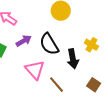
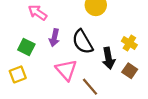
purple arrow: (24, 41) -> (54, 38), turned 133
brown square: (94, 85) -> (130, 71), moved

